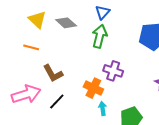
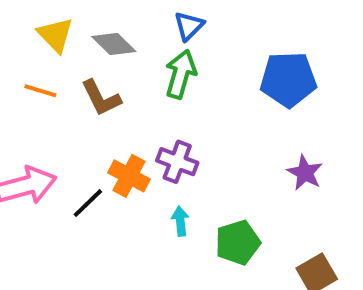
purple cross: (113, 71) -> (177, 162), moved
brown L-shape: (53, 73) -> (101, 98), moved
orange cross: (93, 88) -> (129, 176), moved

